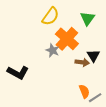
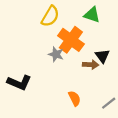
green triangle: (87, 18) -> (92, 15), turned -42
orange semicircle: (84, 91) -> (74, 98), moved

